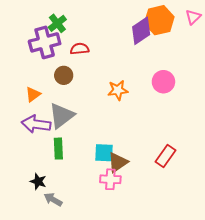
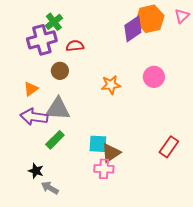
gray triangle: (62, 116) -> (58, 109), turned 40
green rectangle: (58, 149) -> (55, 140), turned 48
red rectangle: (166, 156) -> (169, 147), moved

